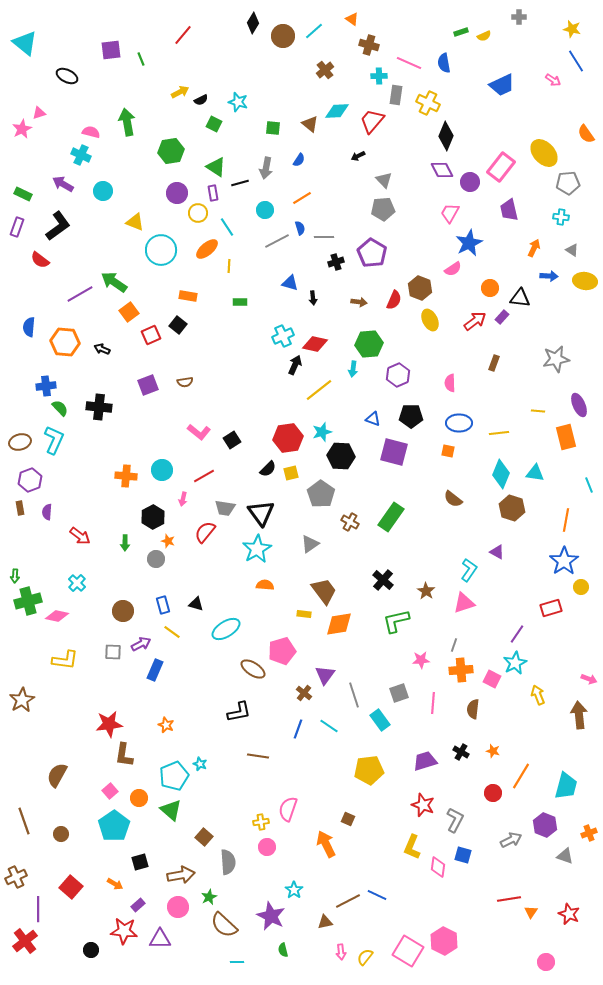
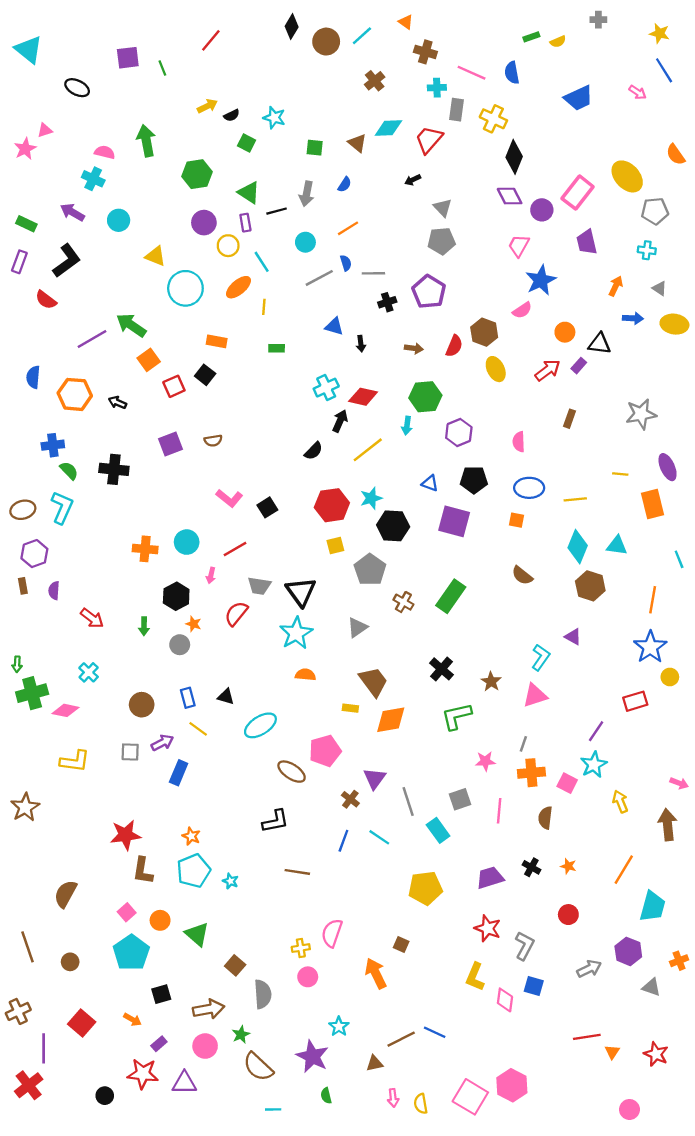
black semicircle: (268, 469) -> (313, 451), moved
cyan pentagon: (174, 776) -> (194, 871), moved
orange line: (521, 776) -> (624, 870), moved
yellow semicircle: (365, 957) -> (421, 1104), turned -48

